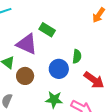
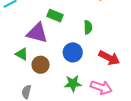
green semicircle: (77, 56) -> (88, 27), moved

